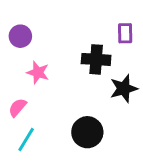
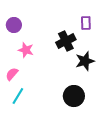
black cross: (96, 59) -> (66, 41), turned -30
black circle: (87, 132) -> (74, 96), moved

